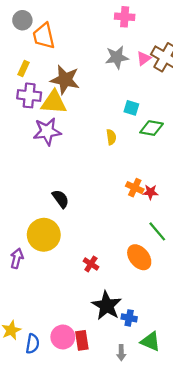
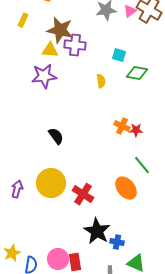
purple cross: (29, 95) -> (75, 45), moved
yellow triangle: (54, 102) -> (50, 50), size x0.7
yellow circle: (44, 235) -> (51, 183), moved
red cross: (91, 264) -> (83, 194), size x1.5

